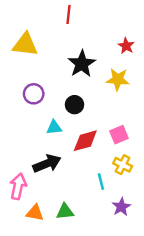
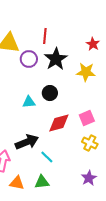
red line: (68, 15) -> (45, 36), moved
purple circle: (34, 94) -> (29, 59), moved
cyan triangle: (54, 127) -> (29, 102), moved
cyan line: (101, 182) -> (47, 157), moved, turned -32

